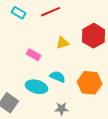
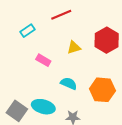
cyan rectangle: (19, 13) -> (27, 31), moved, turned -64
cyan ellipse: (37, 87) -> (43, 107), moved

